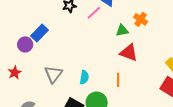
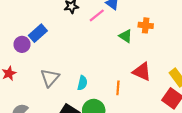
orange cross: (141, 19) -> (146, 25), turned -32
green triangle: (122, 30) -> (125, 36), turned 40
red triangle: (129, 53) -> (142, 72), moved

